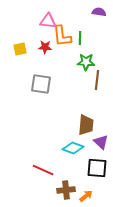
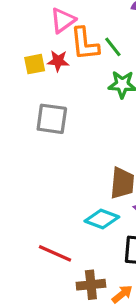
pink triangle: (48, 21) -> (63, 20), turned -42
green line: (80, 38) -> (113, 47), turned -40
yellow square: (20, 49) -> (35, 64), moved

